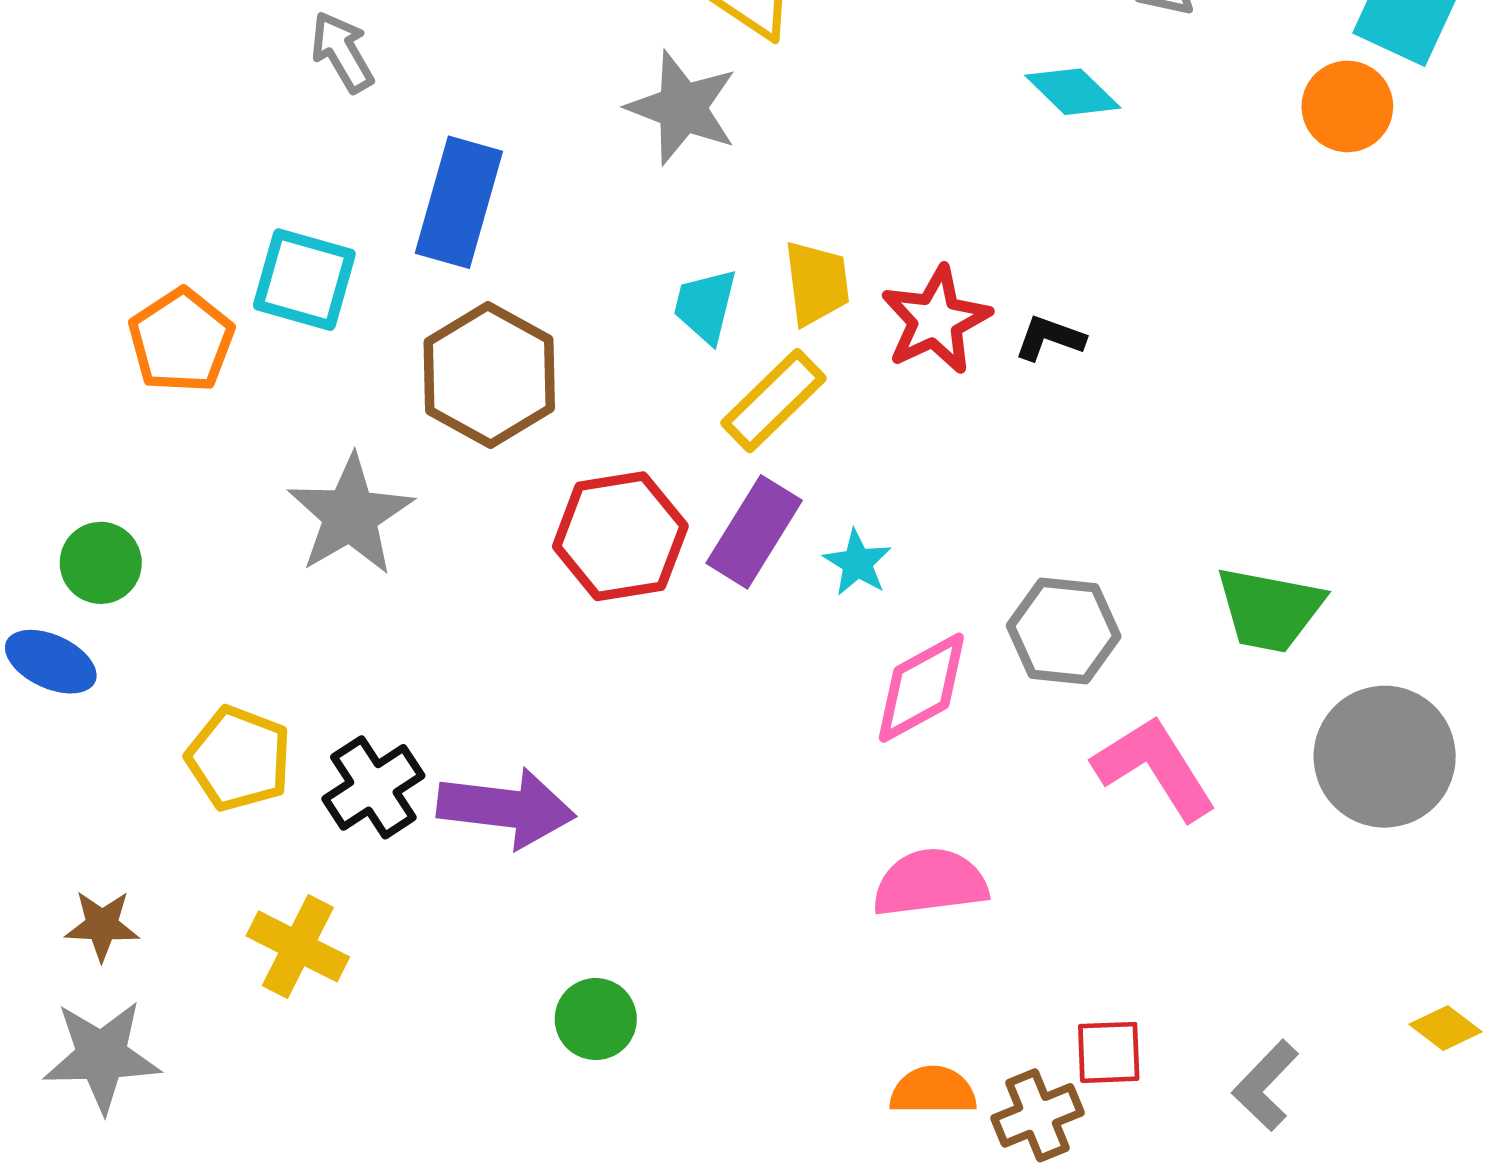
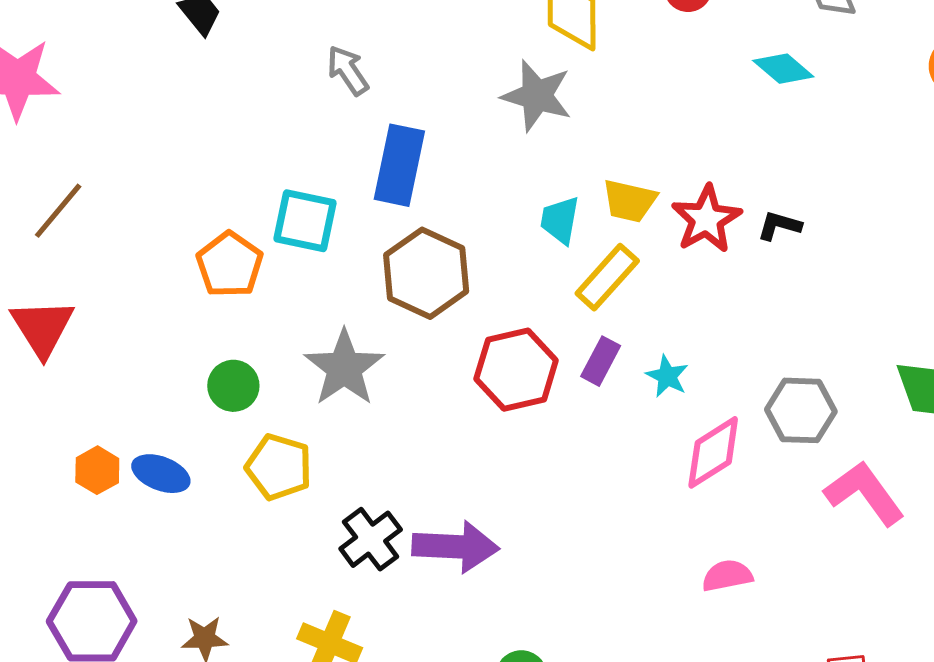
gray arrow: (342, 52) -> (348, 70), moved
yellow trapezoid: (817, 283) -> (629, 201), turned 114
purple rectangle: (754, 532) -> (601, 361), size x0.7
green circle: (101, 563) -> (233, 386), moved
yellow pentagon: (239, 759) -> (279, 467), moved
pink semicircle: (930, 883) -> (727, 576), size x0.7

